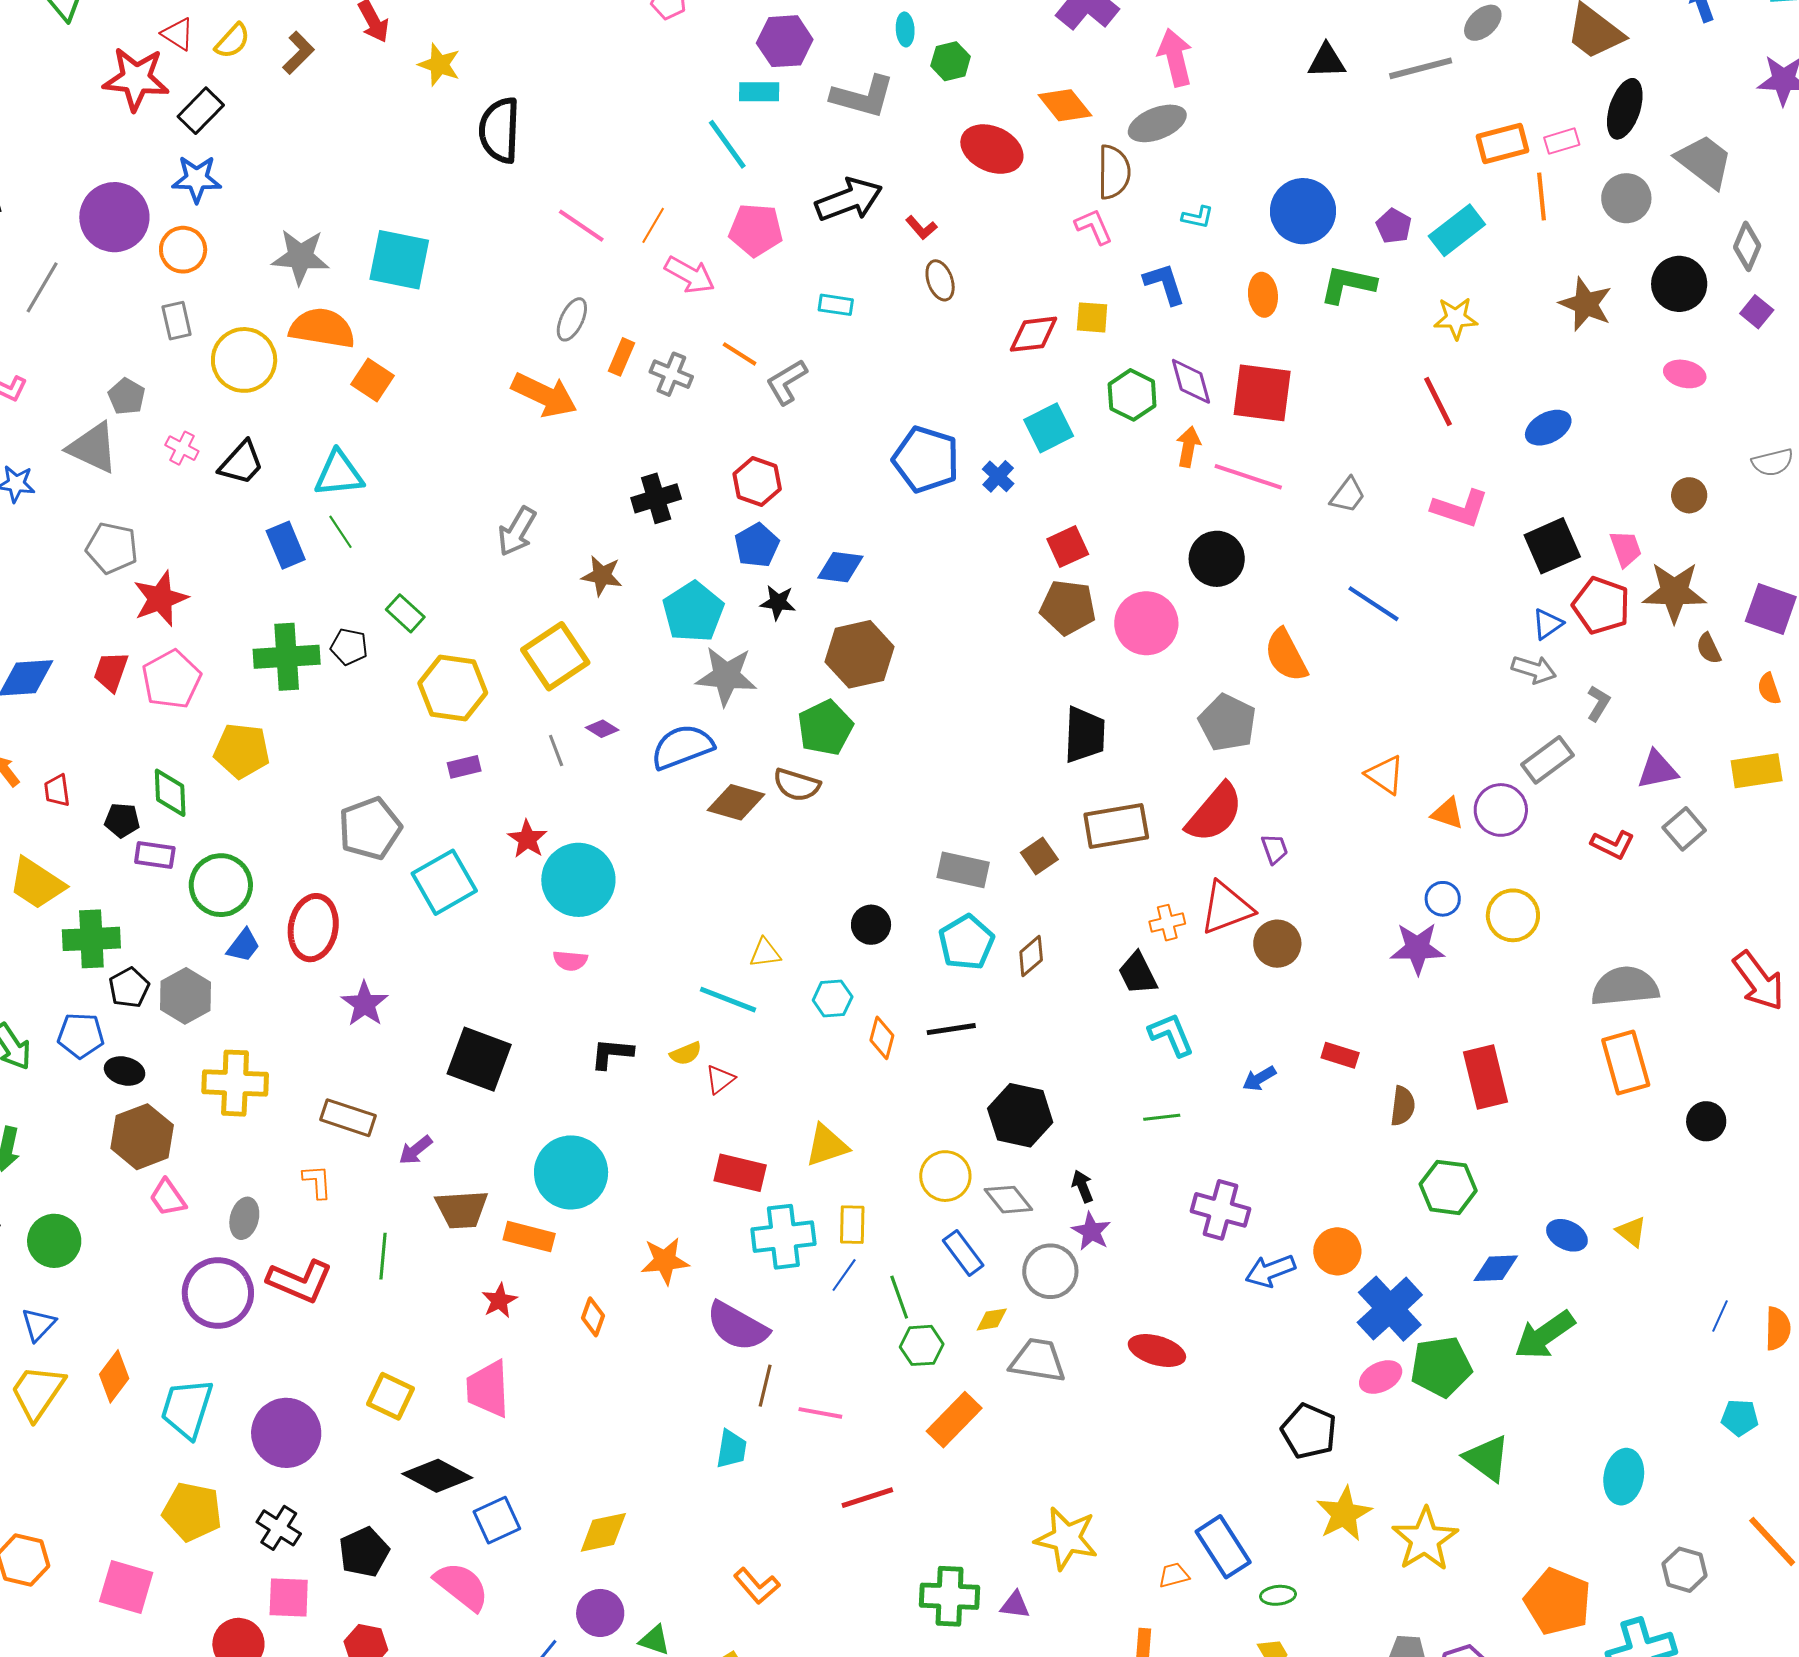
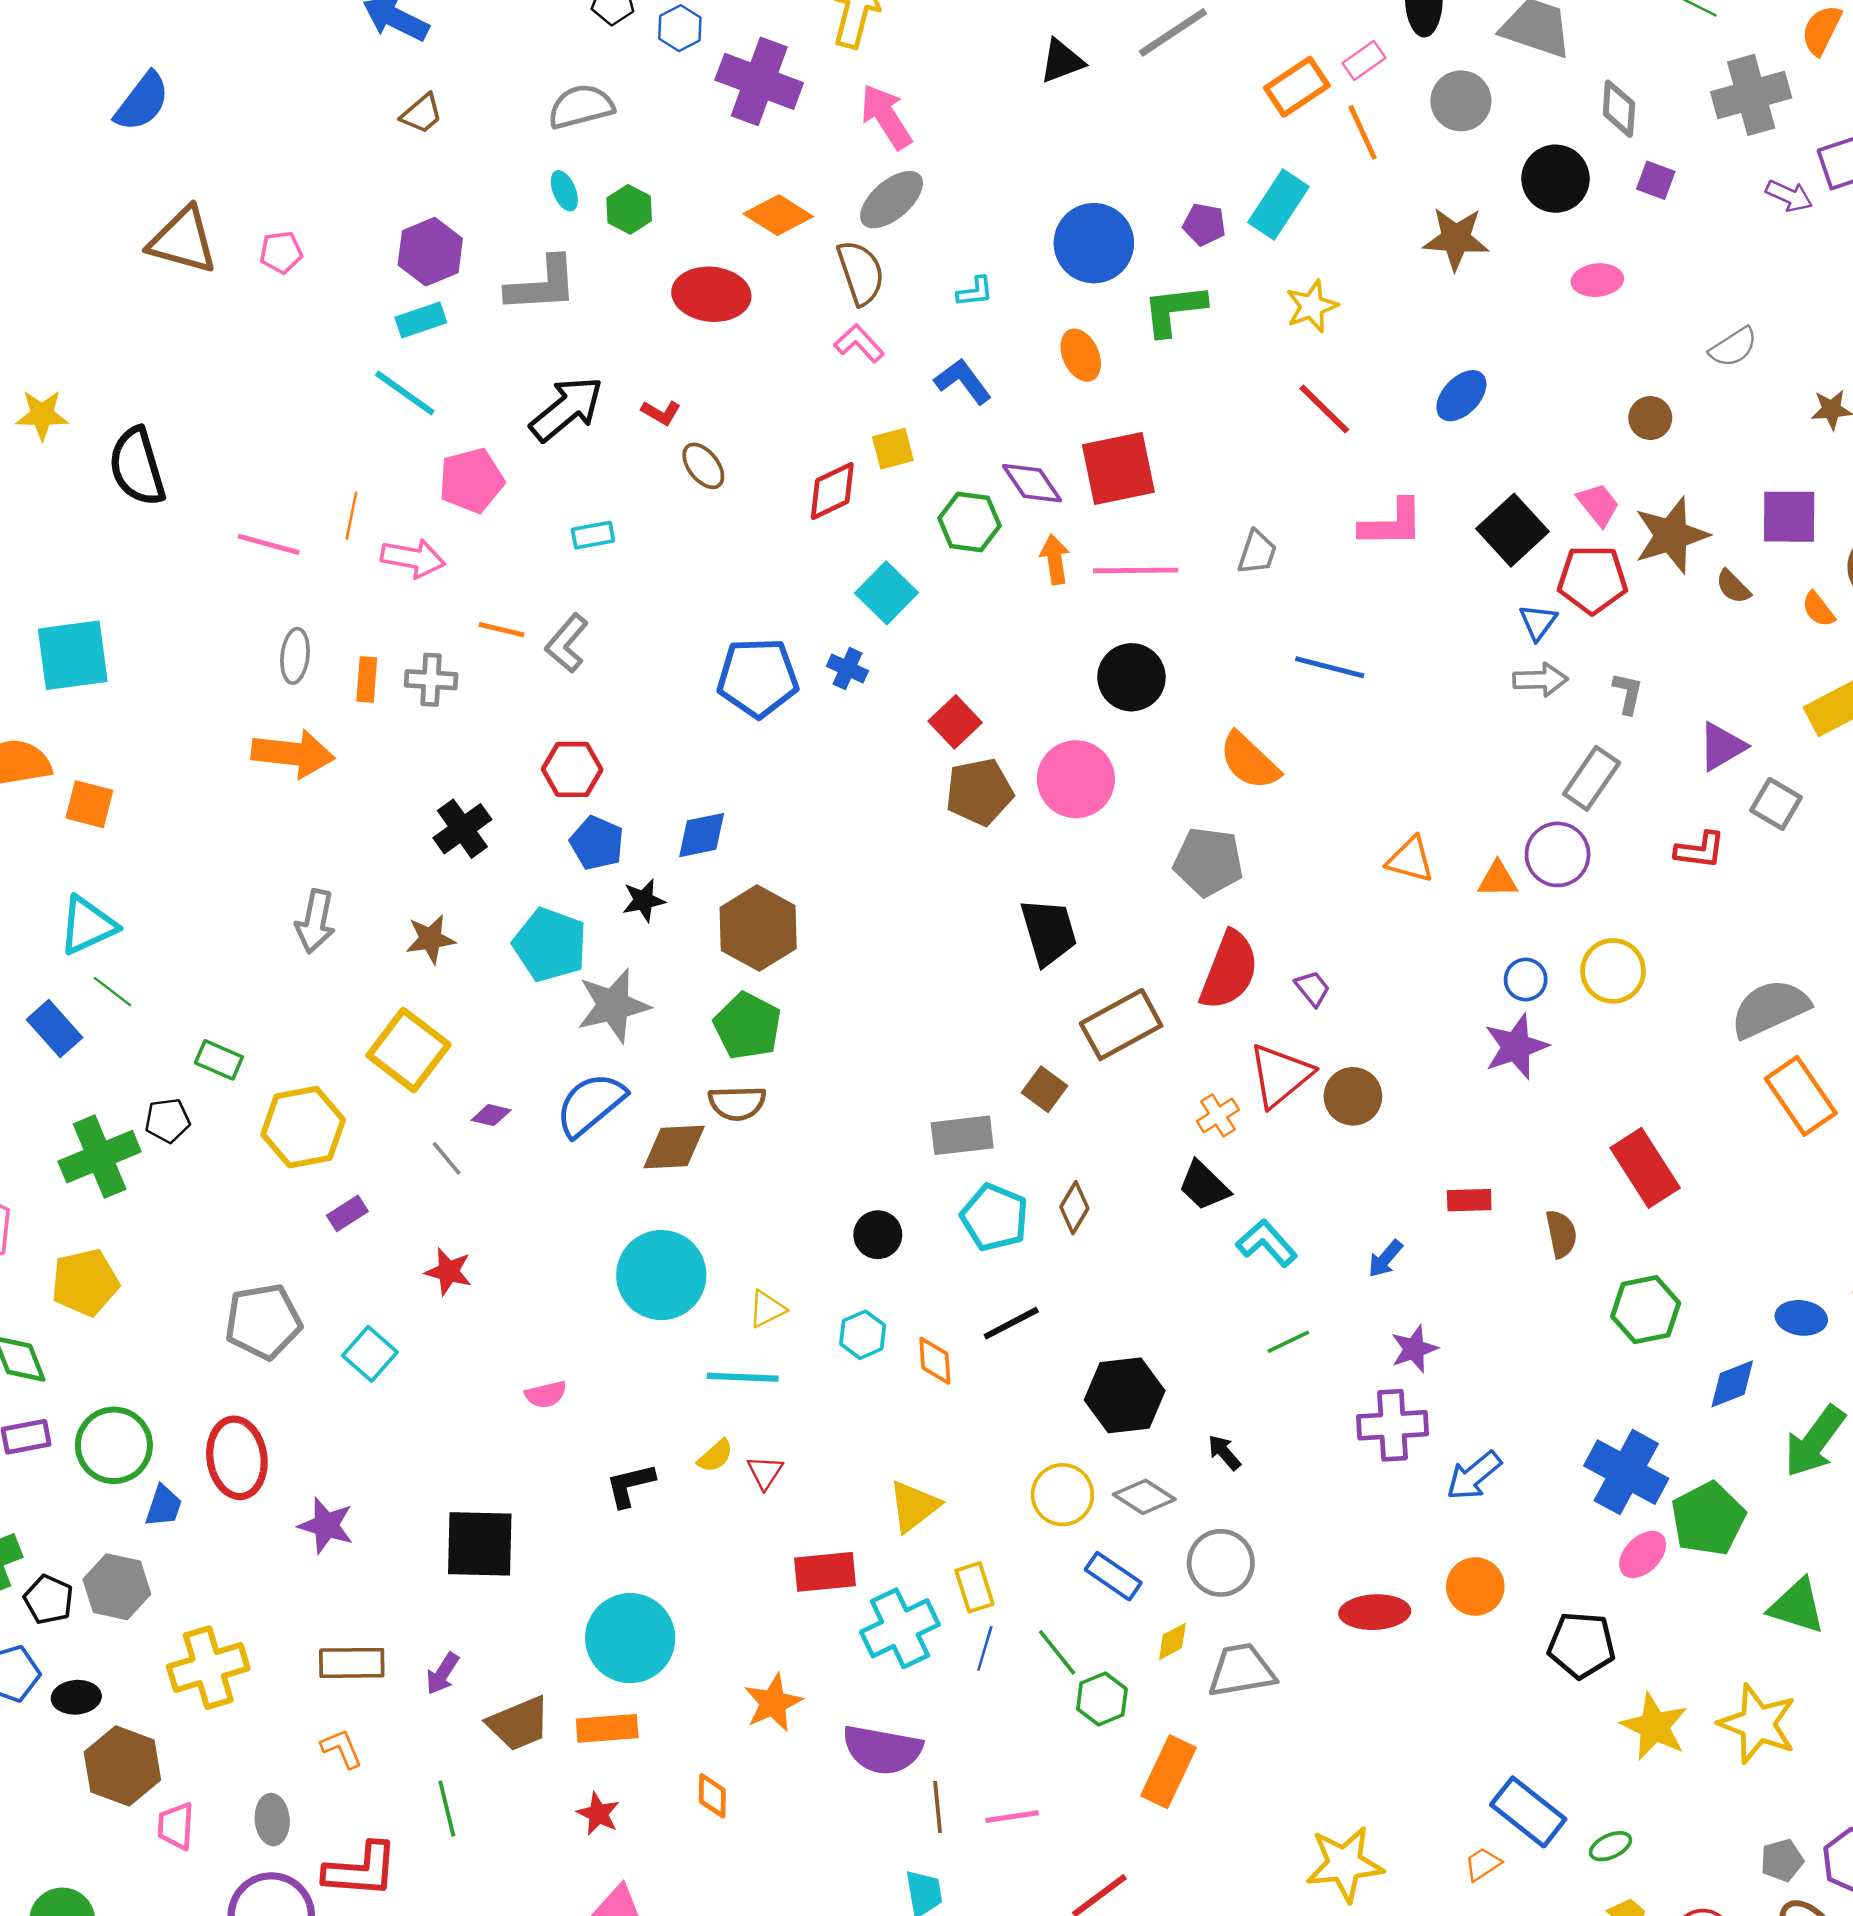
gray pentagon: (370, 828) -> (263, 1321), turned 30
cyan circle: (578, 880) -> (661, 1275), moved
cyan square: (444, 882) -> (370, 1354), size x0.7
pink trapezoid: (168, 1198) -> (176, 1826), turned 57
purple star: (1091, 1231) -> (1414, 1349), moved, turned -30
orange circle: (1337, 1251) -> (1475, 1586), moved

